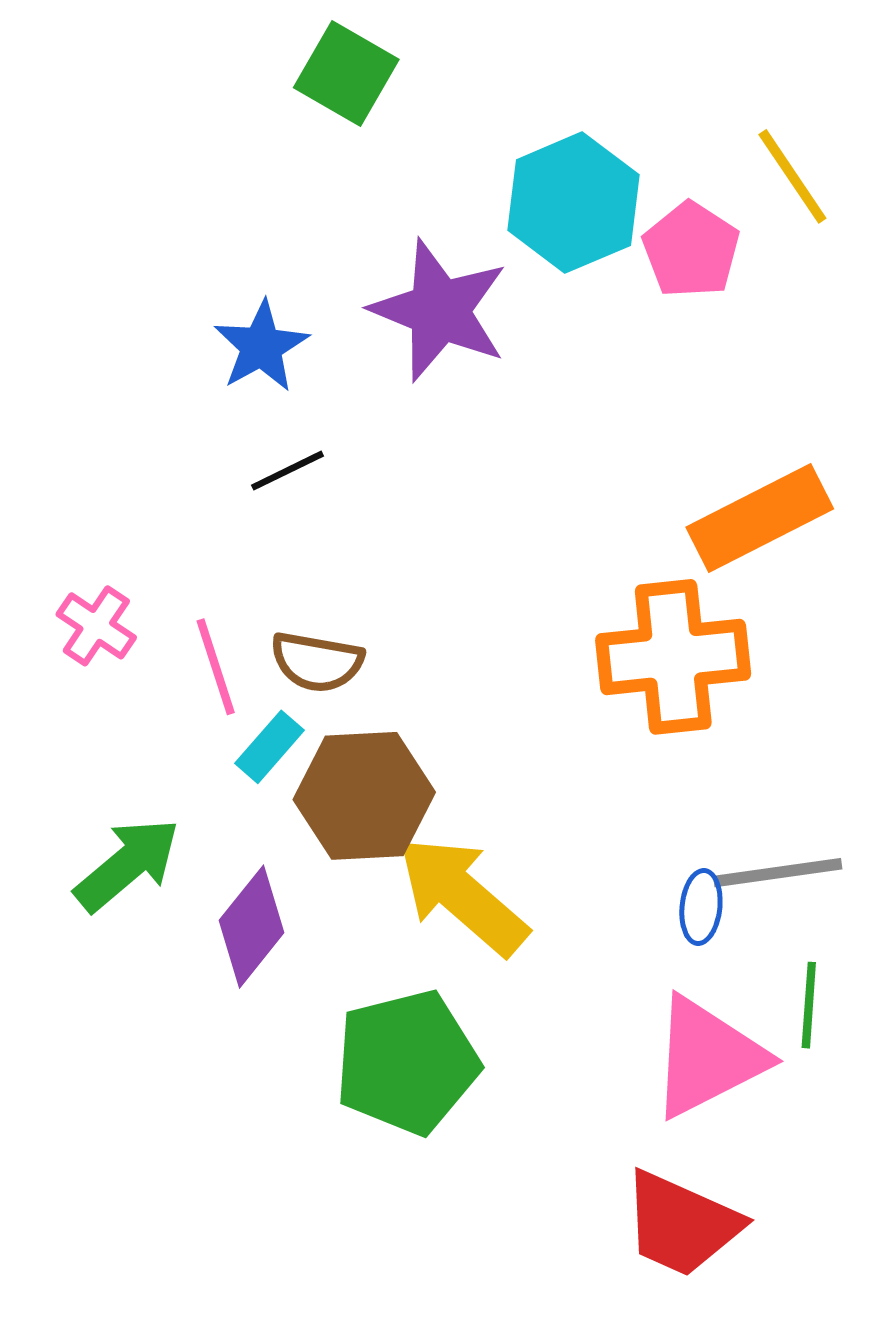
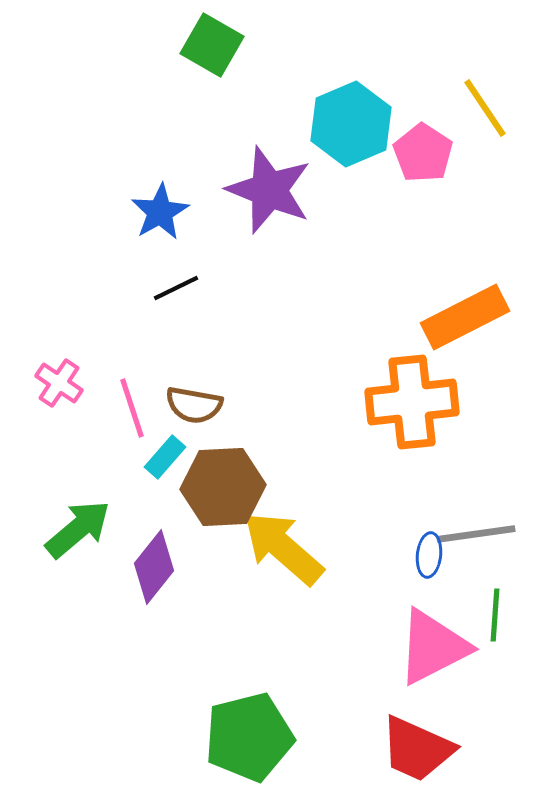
green pentagon: (407, 1062) -> (249, 737), moved

